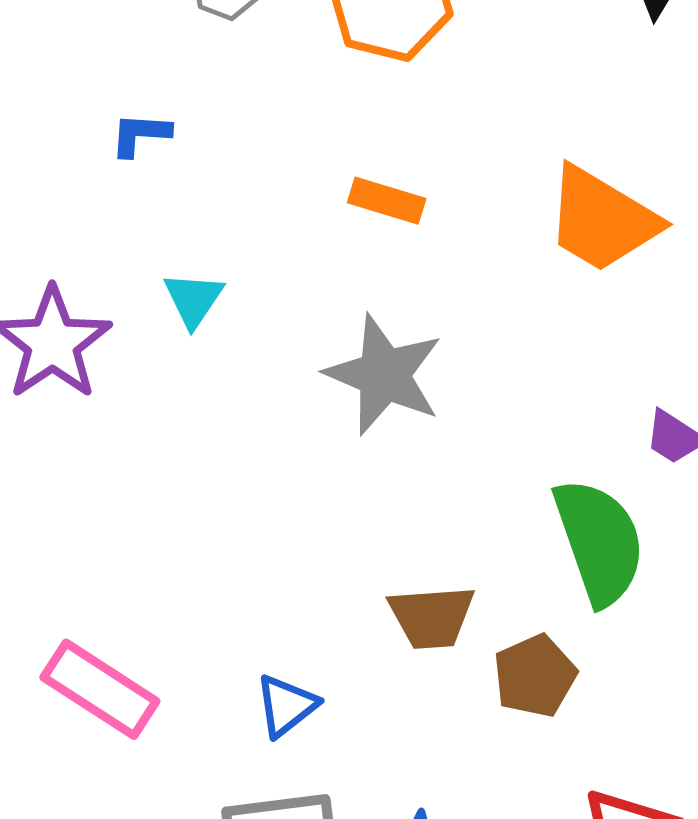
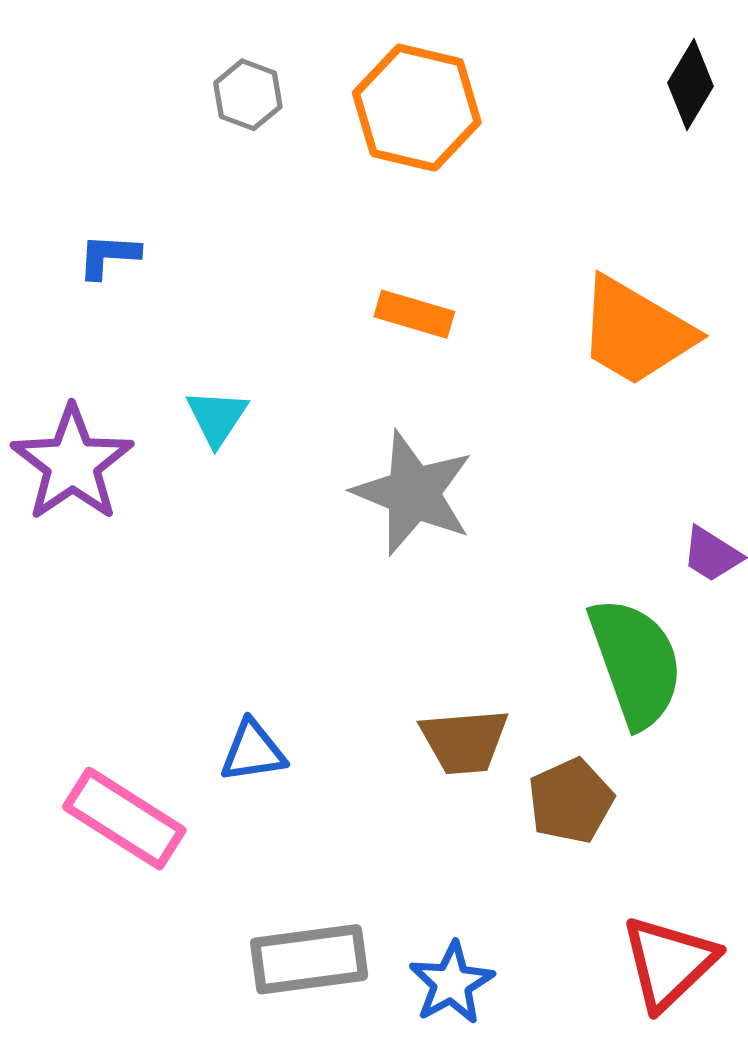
blue L-shape: (140, 134) -> (109, 256), moved
blue triangle: (286, 706) -> (253, 751), moved, turned 30

